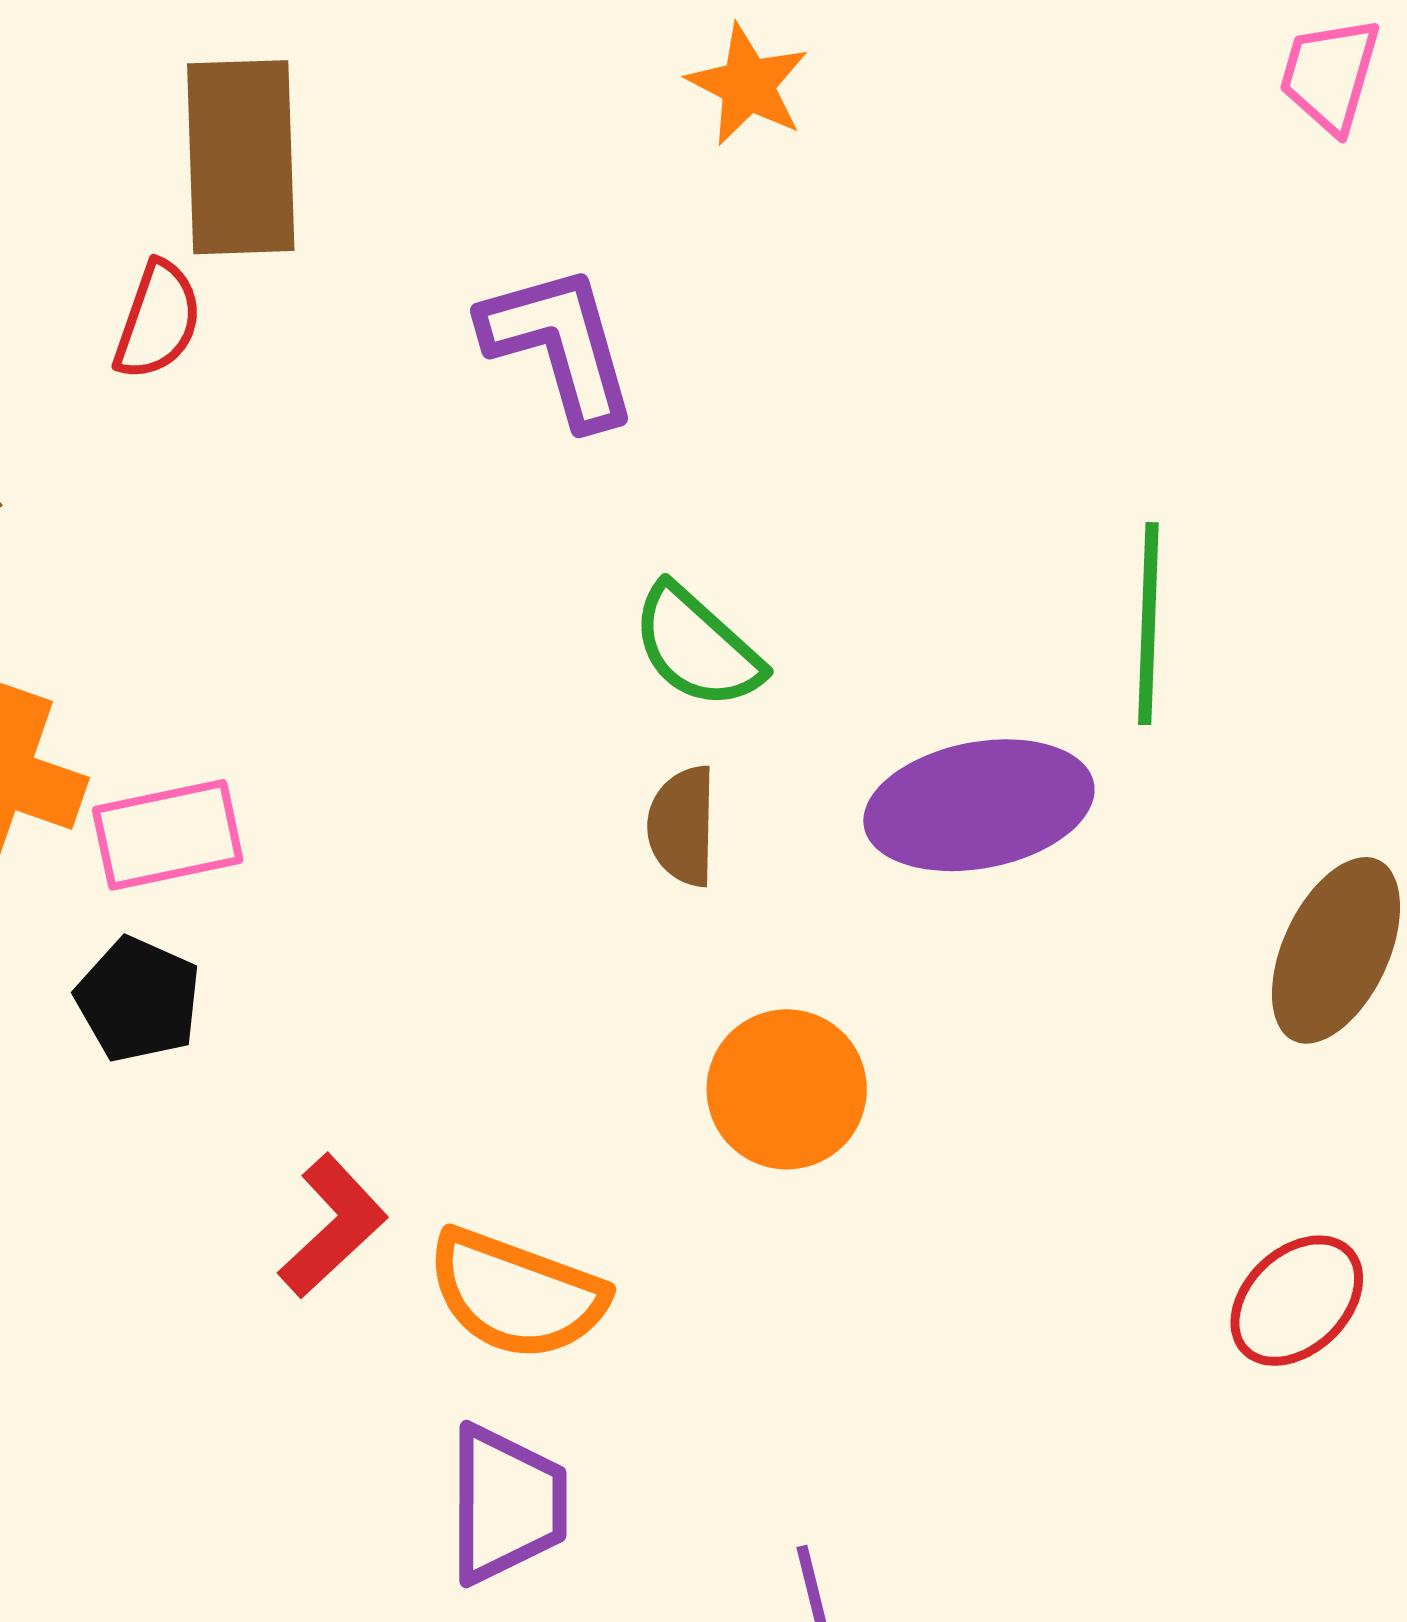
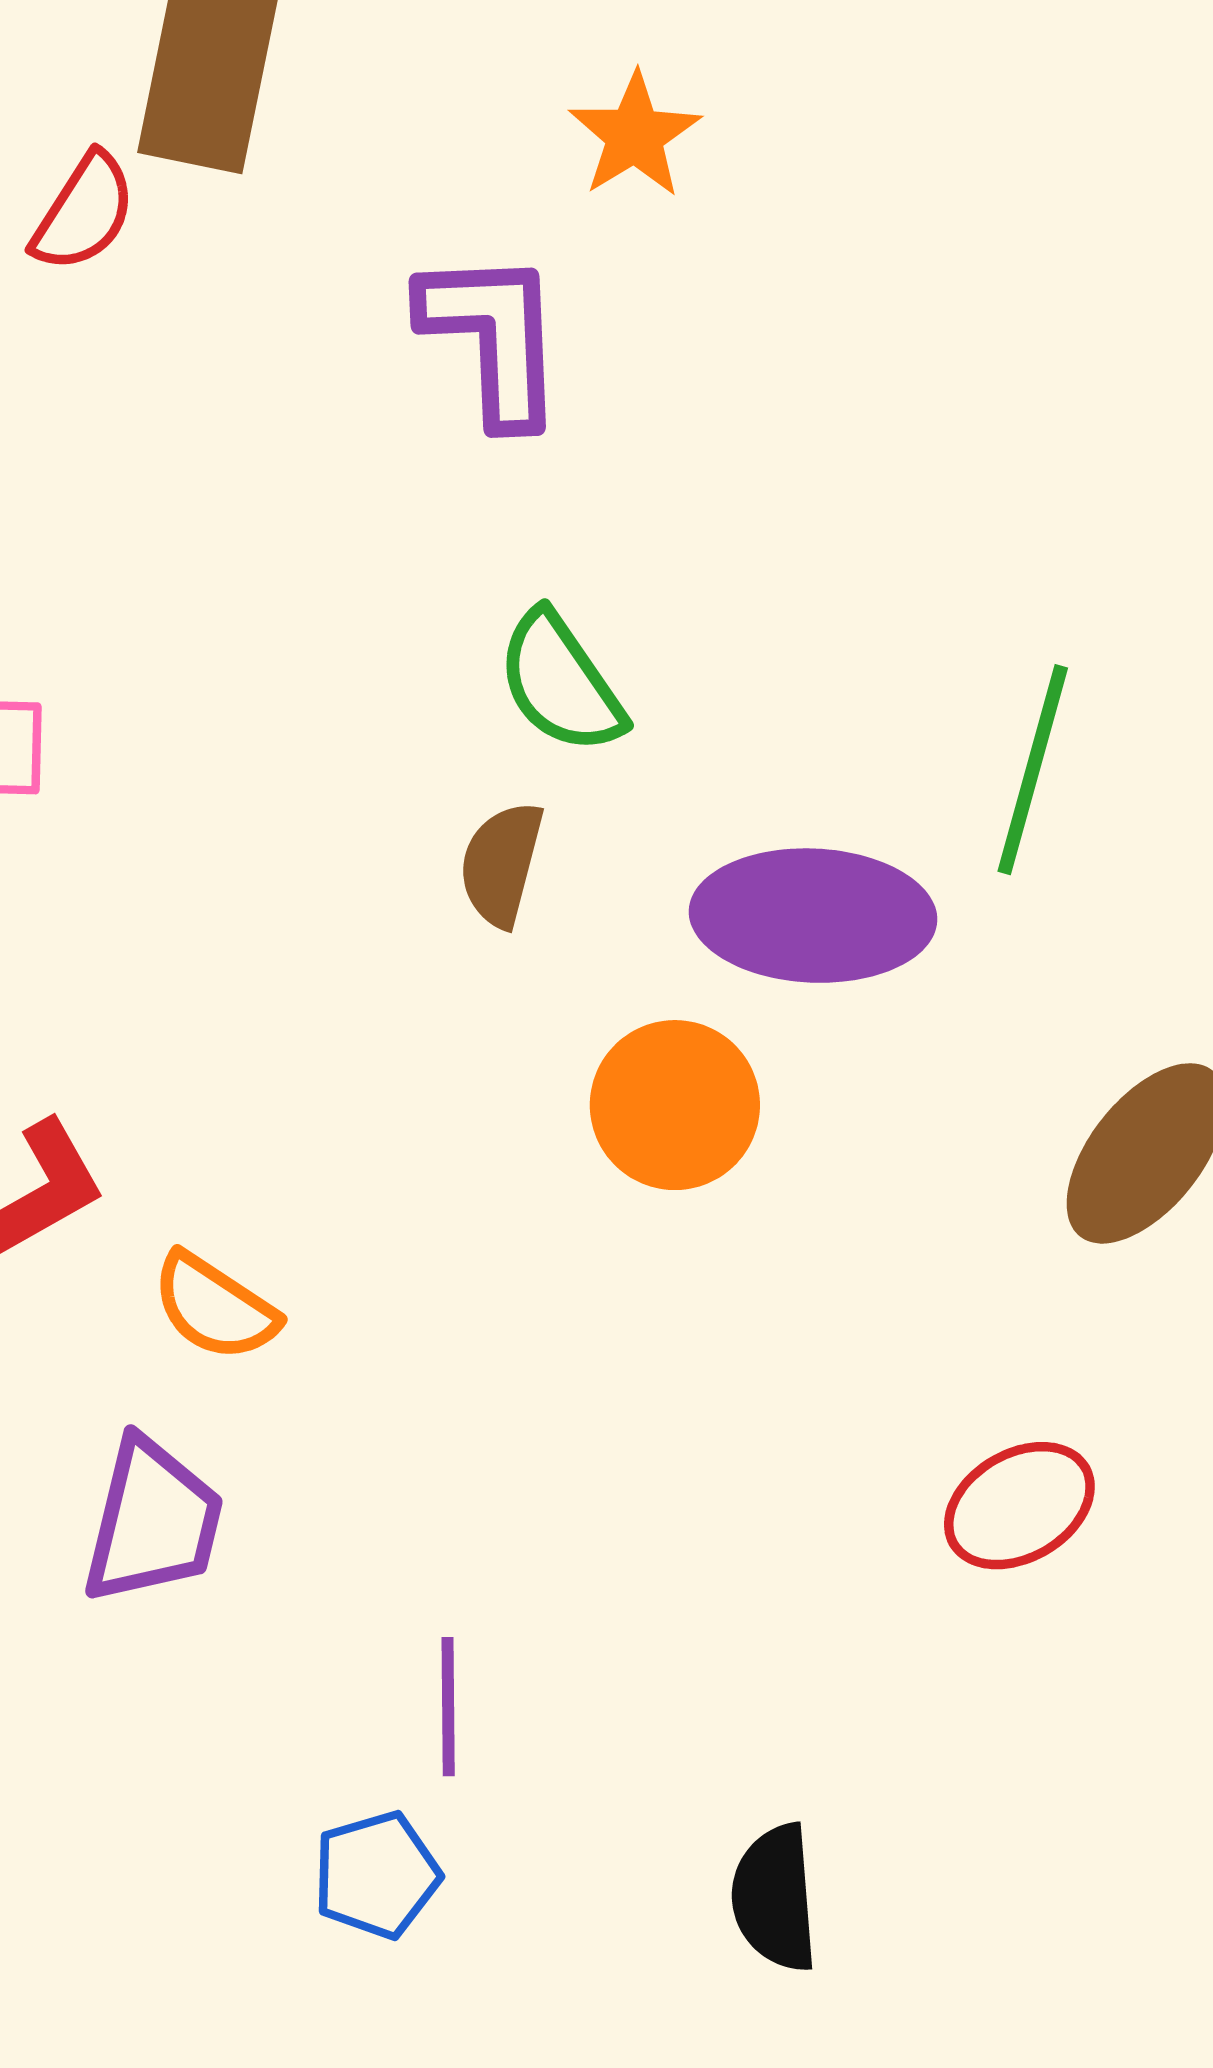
orange star: (748, 85) -> (635, 135), moved
orange circle: (787, 1089) -> (675, 1105), moved
orange semicircle: (516, 1294) -> (215, 1307), size x0.7

